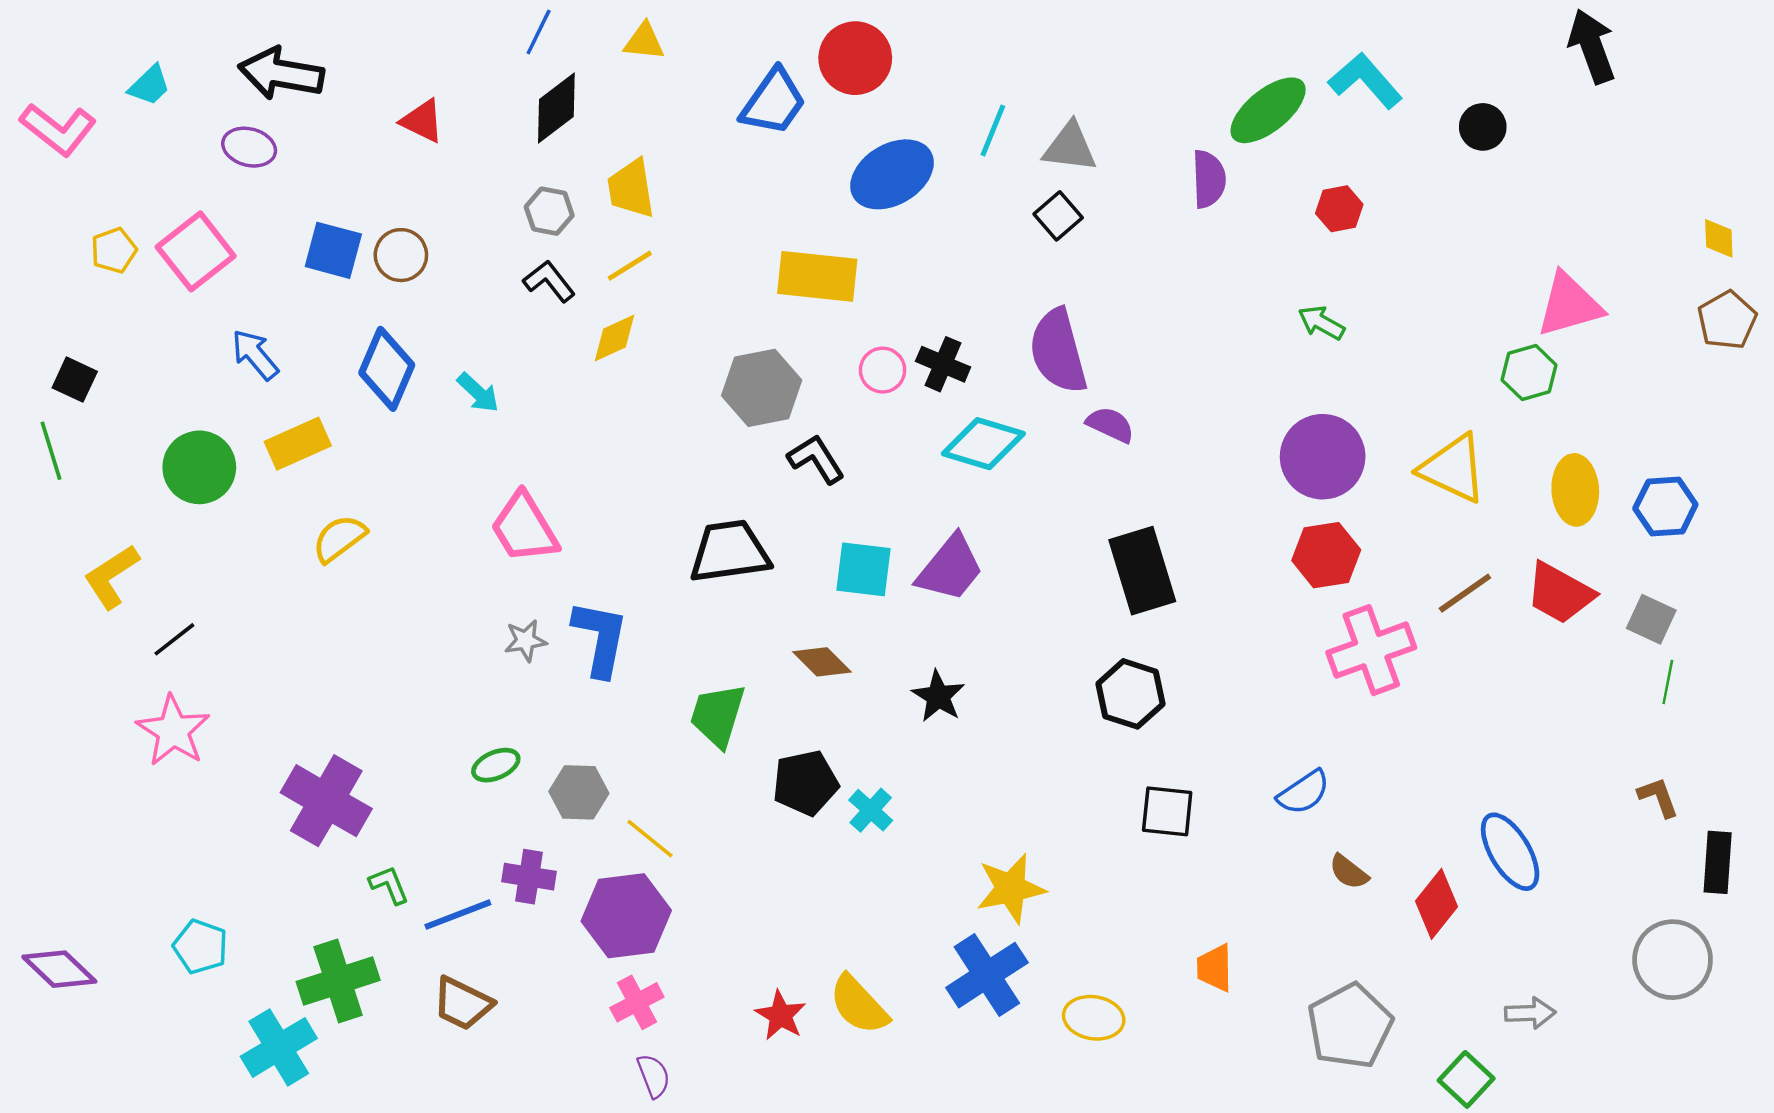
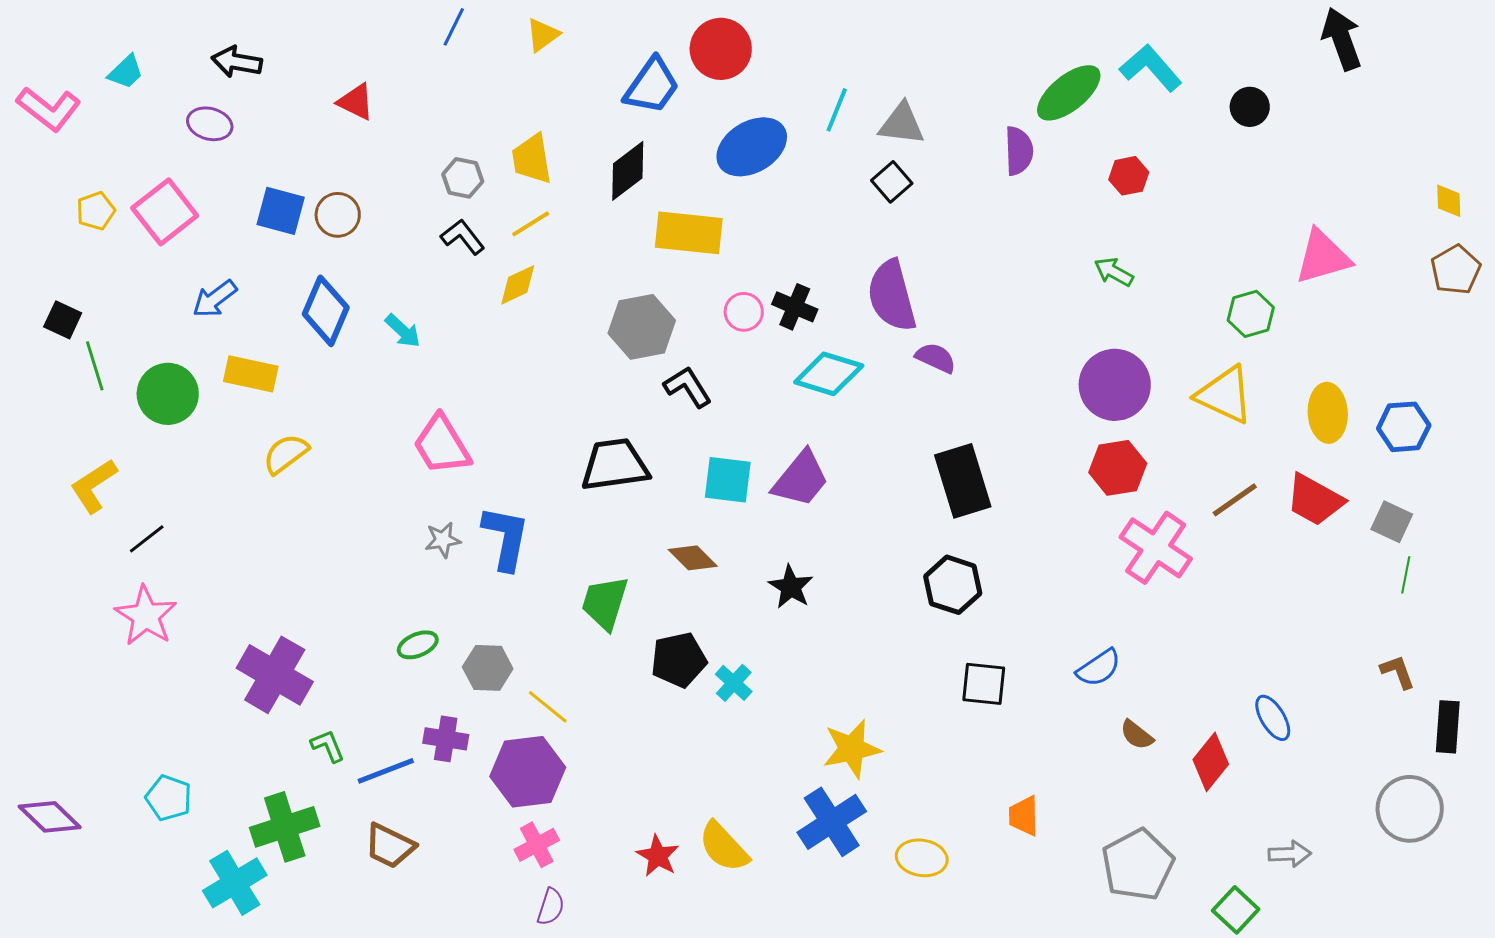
yellow triangle: (644, 42) -> (543, 35), turned -42
black arrow: (281, 74) -> (237, 62), size x0.7
black diamond: (556, 108) -> (628, 171), moved
blue arrow: (255, 355) -> (215, 299), turned -87
green hexagon: (1529, 372) -> (1251, 314), moved
yellow rectangle: (298, 444) -> (251, 374), turned 36
green line: (51, 451) -> (95, 366), moved
pink cross: (1371, 650) -> (1156, 548), turned -36
blue ellipse: (1510, 852) -> (1273, 718), size x0.7
purple semicircle: (654, 1076) -> (551, 907), turned 39

